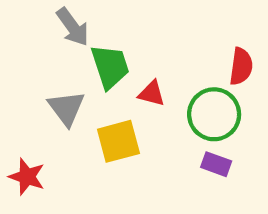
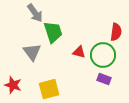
red triangle: (152, 93) -> (79, 52), moved
yellow square: (118, 141) -> (49, 89), moved

